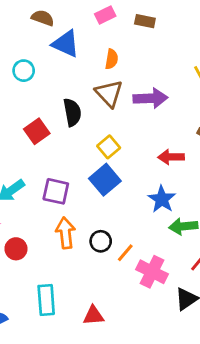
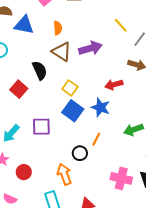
blue star: (162, 199) -> (101, 107), moved
orange arrow: (65, 233) -> (64, 174), moved
orange line: (125, 253) -> (96, 139), moved
pink cross: (152, 272) -> (121, 178), moved

